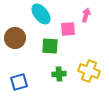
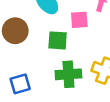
green cross: (59, 74) -> (68, 74), size x1.5

